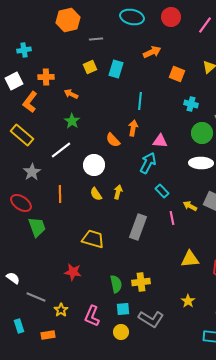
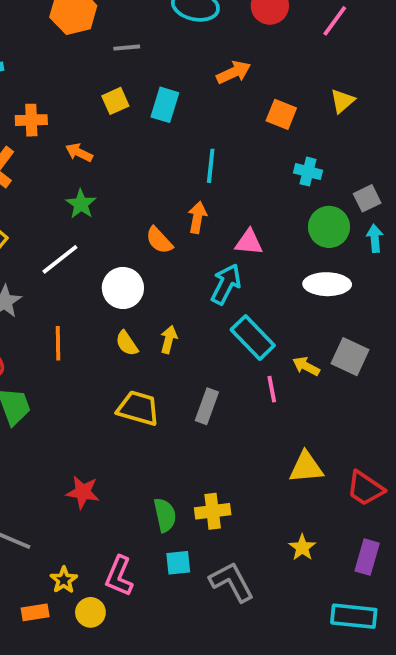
cyan rectangle: (162, 191) -> (253, 338), size x1.6
gray rectangle: (138, 227) -> (207, 406), size x0.7
yellow trapezoid: (93, 239) -> (138, 408), moved
yellow star: (61, 310) -> (64, 580), moved
gray L-shape: (151, 319) -> (232, 582), turned -150
yellow circle: (121, 332) -> (90, 612), moved

